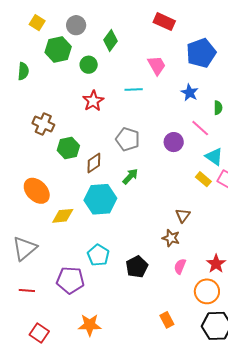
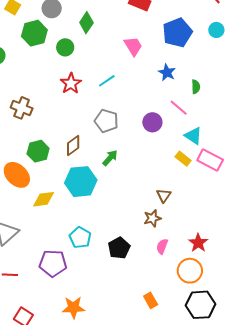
cyan line: (134, 89) -> (107, 81), moved, turned -30
green hexagon: (68, 148) -> (38, 151), moved
brown star: (171, 238) -> (152, 218), turned -30

